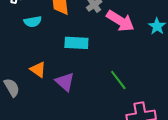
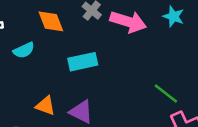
green line: (118, 80) -> (166, 94), moved

